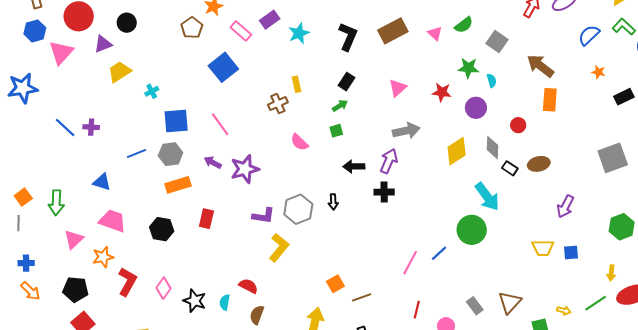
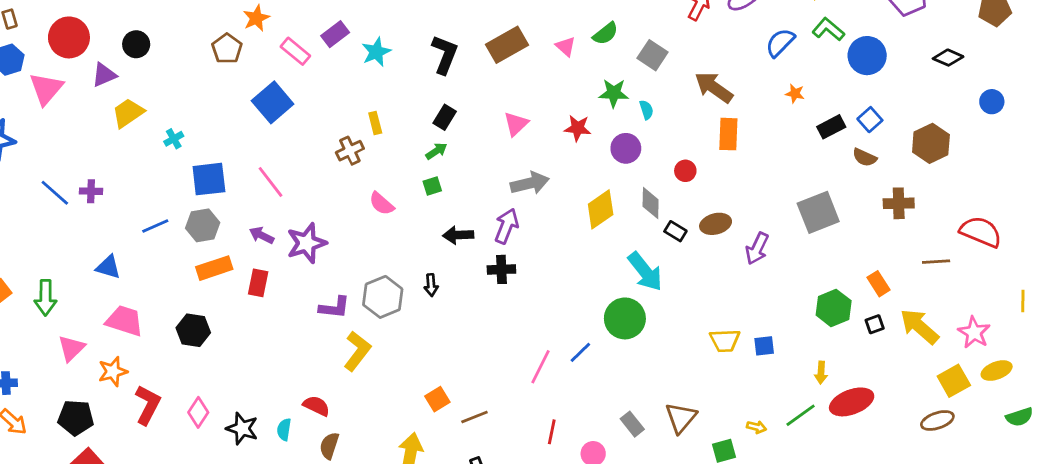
purple arrow: (565, 207) -> (757, 249), moved
red rectangle: (206, 219) -> (258, 283), moved

